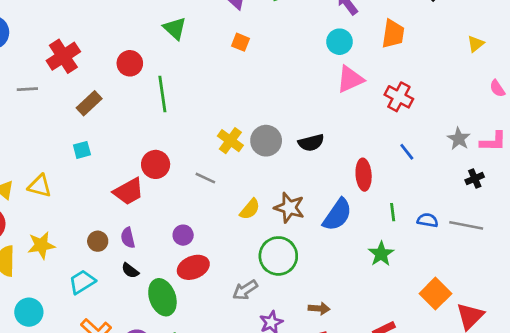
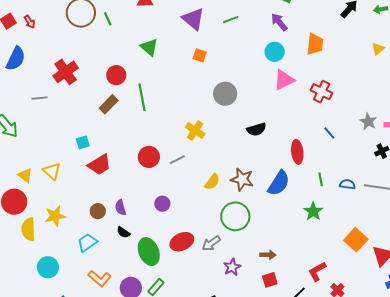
brown rectangle: (89, 103) -> (109, 104), moved
gray circle: (266, 141) -> (225, 94), moved
red circle: (156, 164) -> (149, 157), moved
gray line: (205, 178) -> (177, 160), turned -49
yellow triangle: (40, 186) -> (52, 171), turned 30
red trapezoid: (128, 191) -> (99, 165), moved
red ellipse: (193, 267) -> (182, 242), moved

